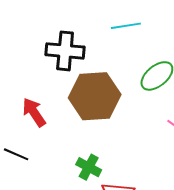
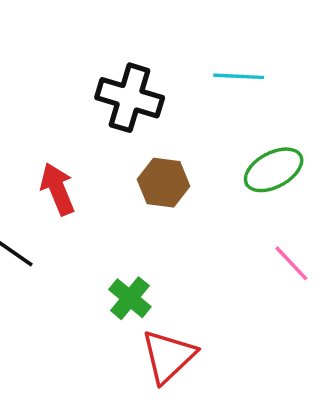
brown hexagon: (95, 96) -> (164, 183), size x0.6

